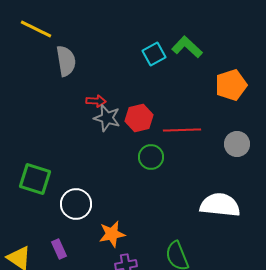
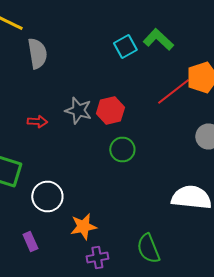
red arrow: (96, 101) -> (37, 122), moved
red line: (182, 130) -> (173, 92), moved, turned -36

